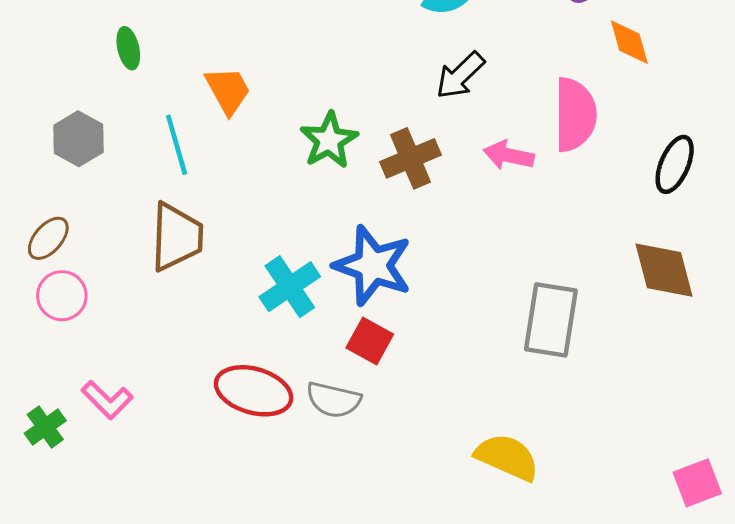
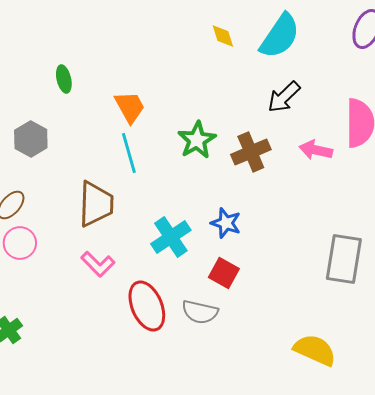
cyan line: (177, 145) -> (129, 153), moved
blue star: (373, 266) -> (226, 223), size x0.6
red ellipse: (254, 391) -> (147, 306), turned 51
pink L-shape: (107, 400) -> (98, 264), moved

